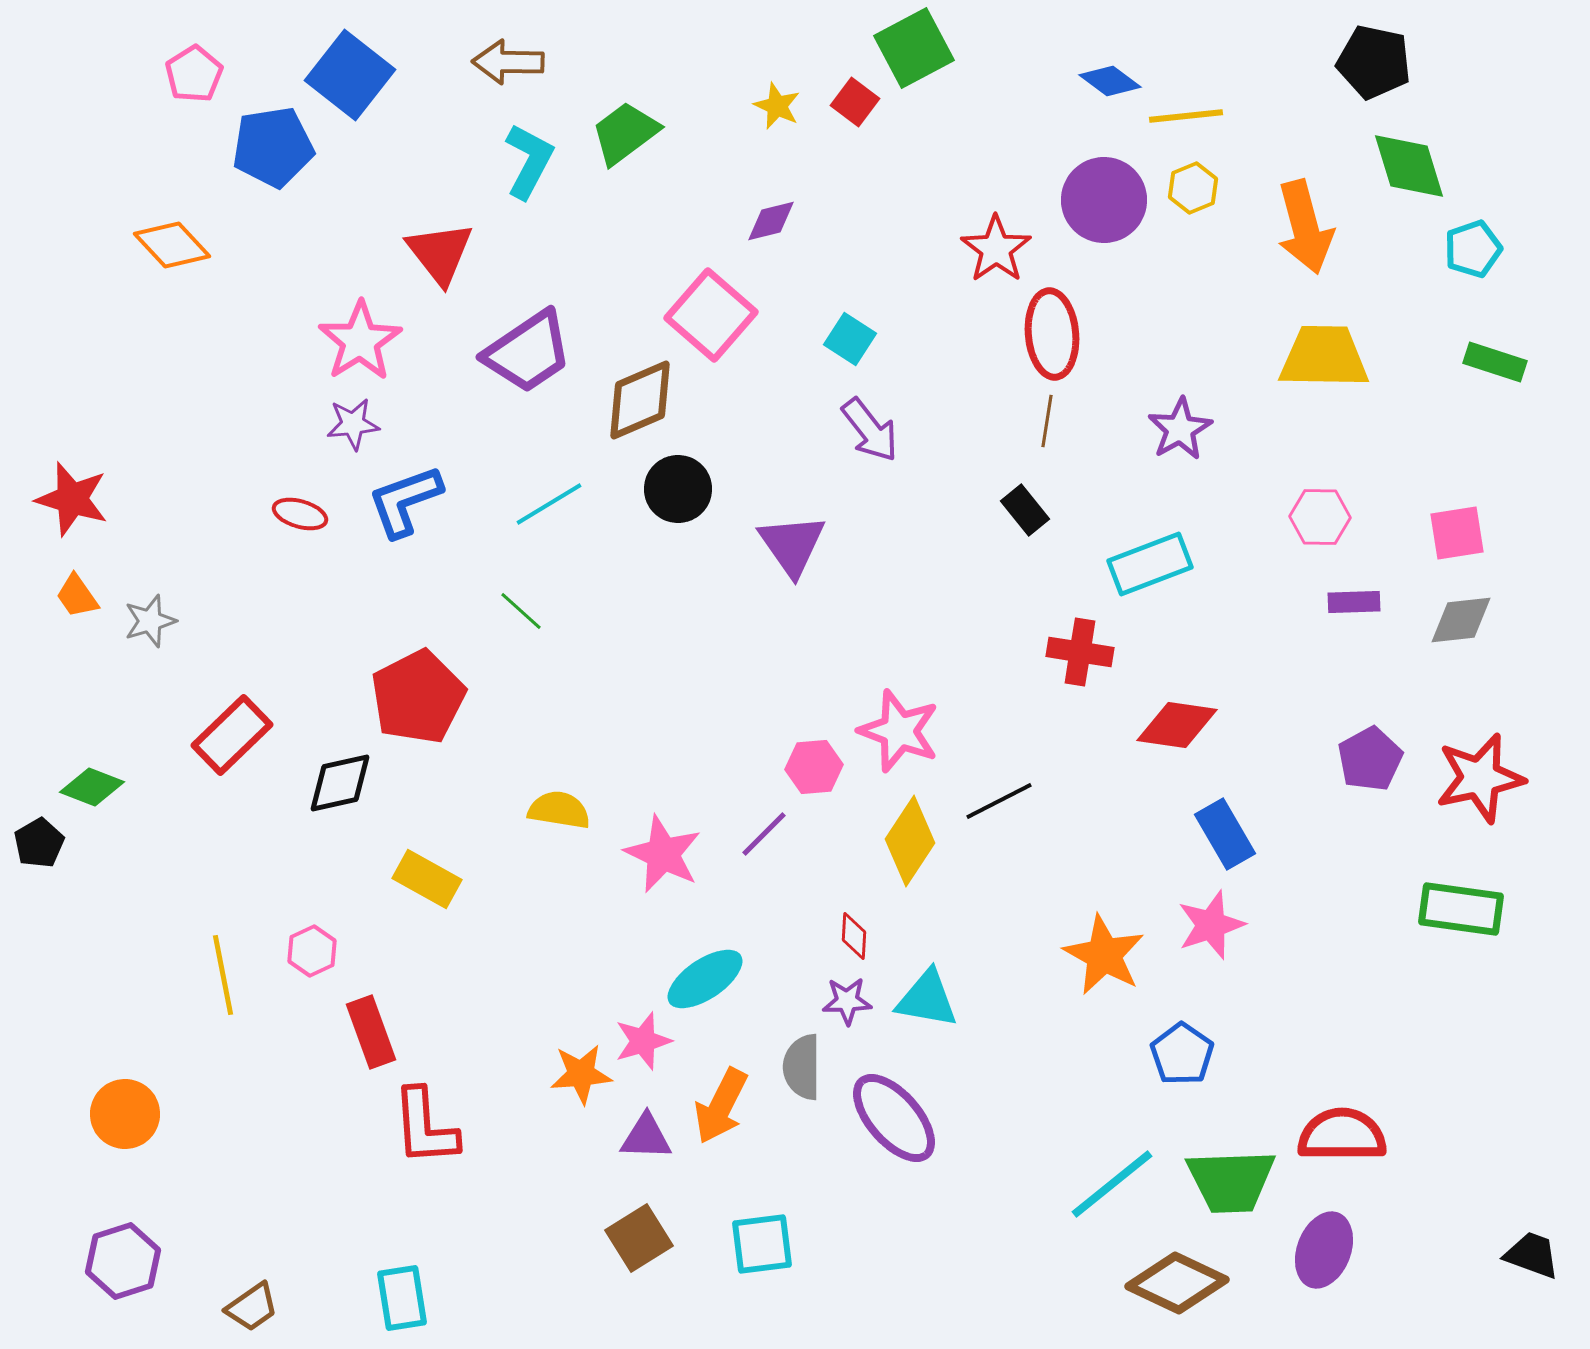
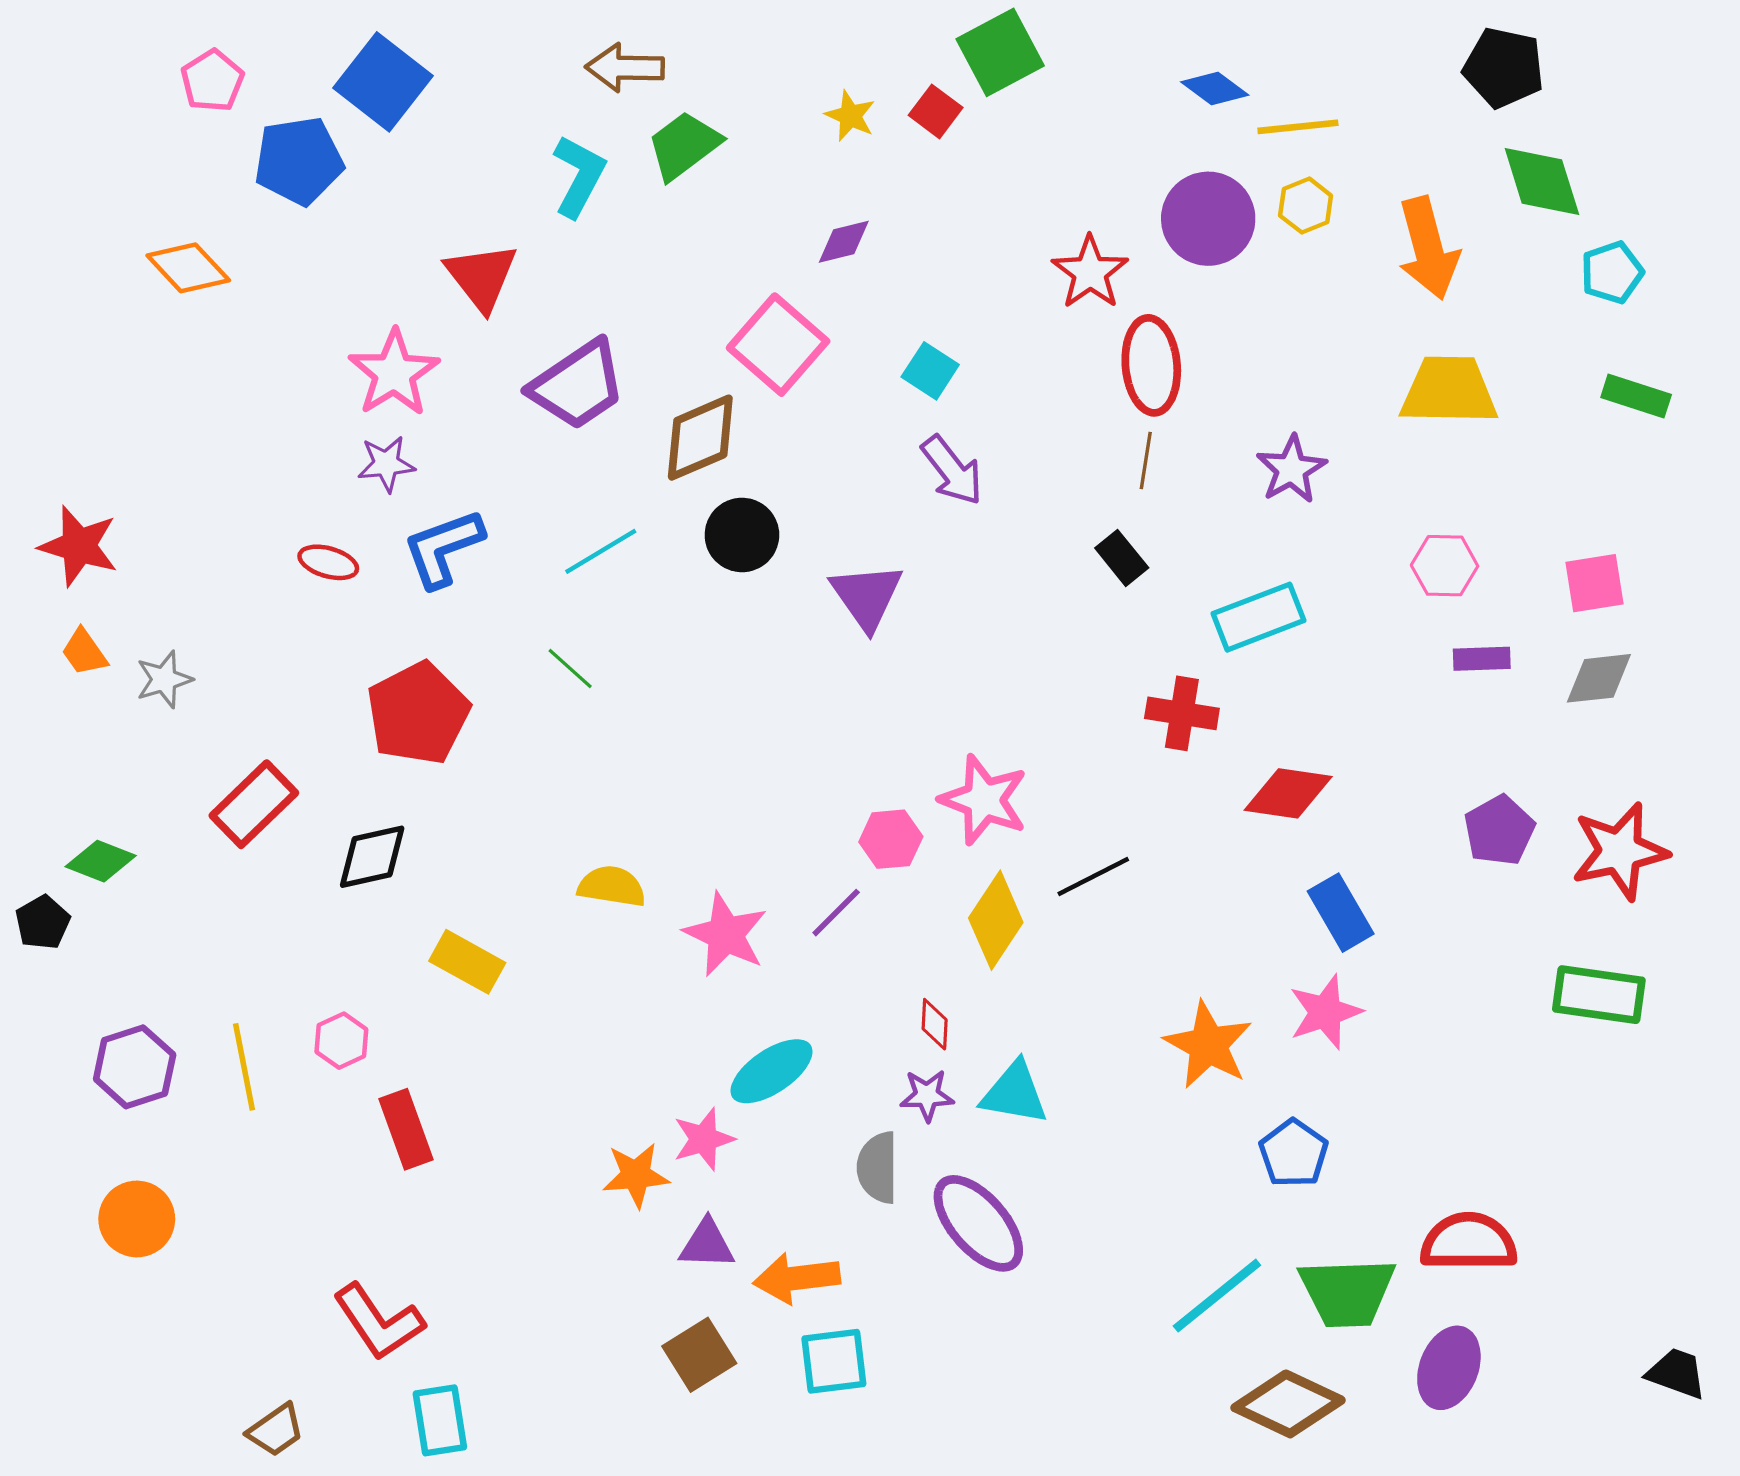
brown arrow: (508, 62) -> (625, 68), moved
red pentagon: (418, 697) -> (418, 713), moved
orange arrow: (721, 1106) -> (797, 1278), moved, turned 56
red L-shape: (425, 1127) -> (379, 1322), moved, turned -30
purple hexagon: (123, 1261) -> (135, 1067), moved

